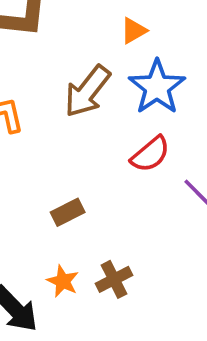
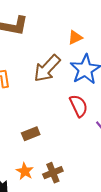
red semicircle: (150, 154) -> (79, 106), turned -80

